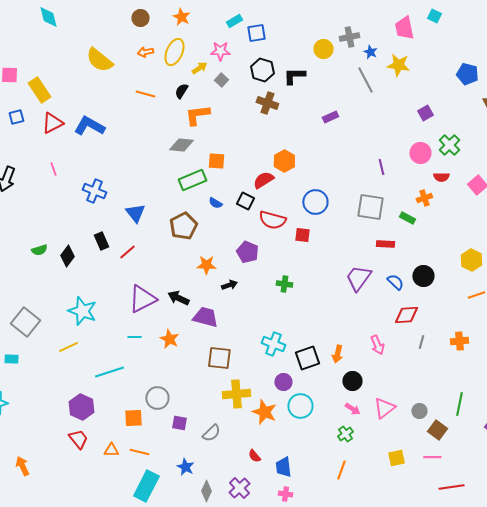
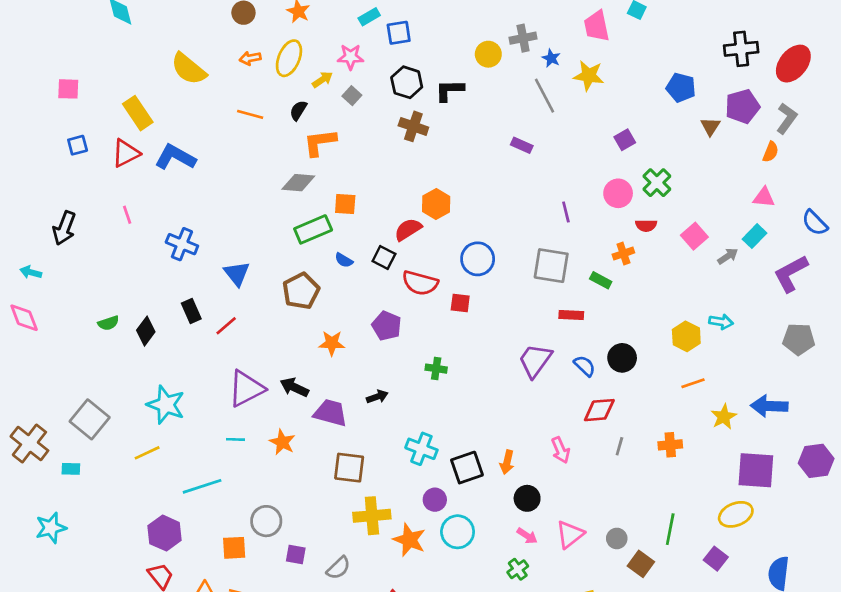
yellow rectangle: (39, 90) -> (138, 113), moved
purple rectangle: (330, 117) -> (522, 145), moved, turned 49
black arrow: (229, 285) -> (377, 397), moved

